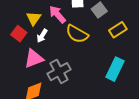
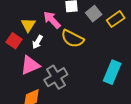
yellow rectangle: (118, 30) -> (116, 19), moved

